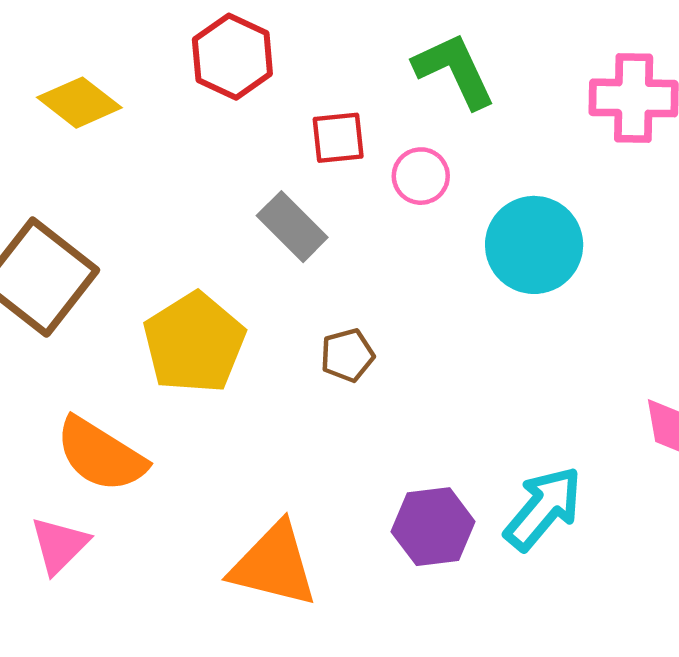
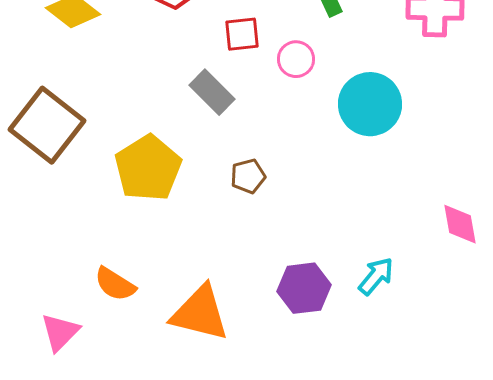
orange semicircle: (101, 455) -> (115, 284), moved, size x0.7
cyan arrow: (543, 508) -> (376, 276), size x0.7
pink triangle: (59, 545) -> (60, 332), moved

